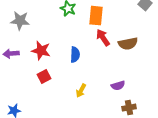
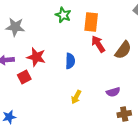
brown semicircle: (128, 44) -> (123, 50), turned -42
red square: (44, 77) -> (24, 77), moved

